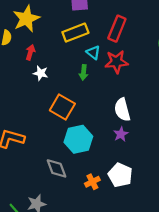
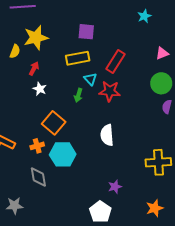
purple star: (121, 134) -> (115, 187), moved
white pentagon: (120, 175) -> (100, 212), moved
orange cross: (92, 182) -> (37, 146), moved

